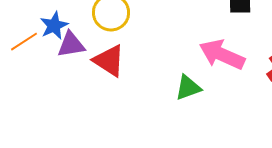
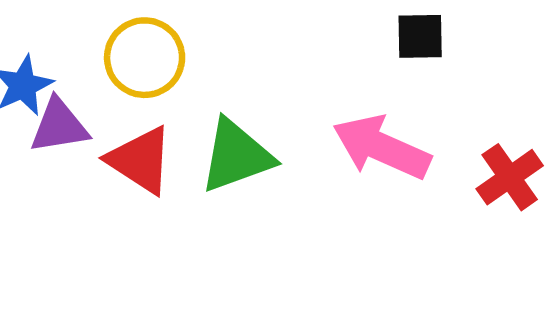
green triangle: (188, 88) -> (236, 156), moved, size x1.4

